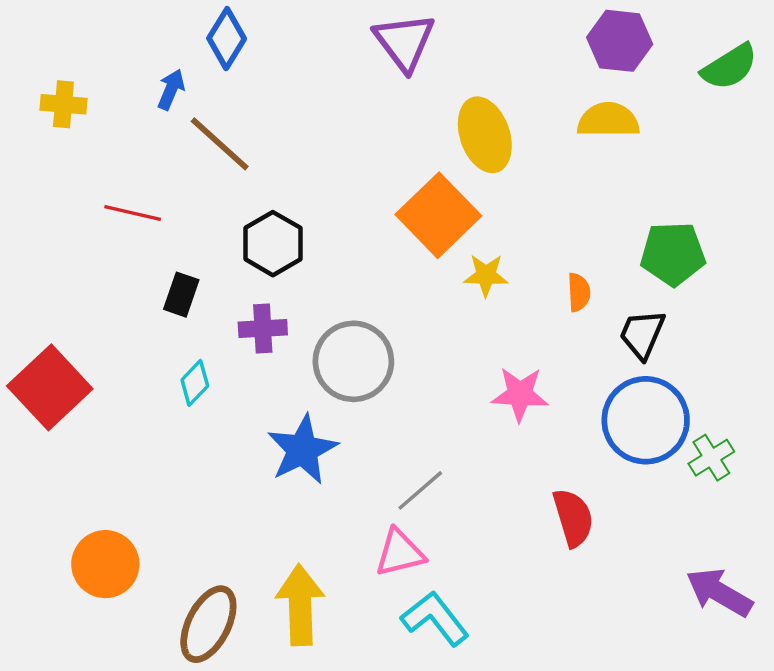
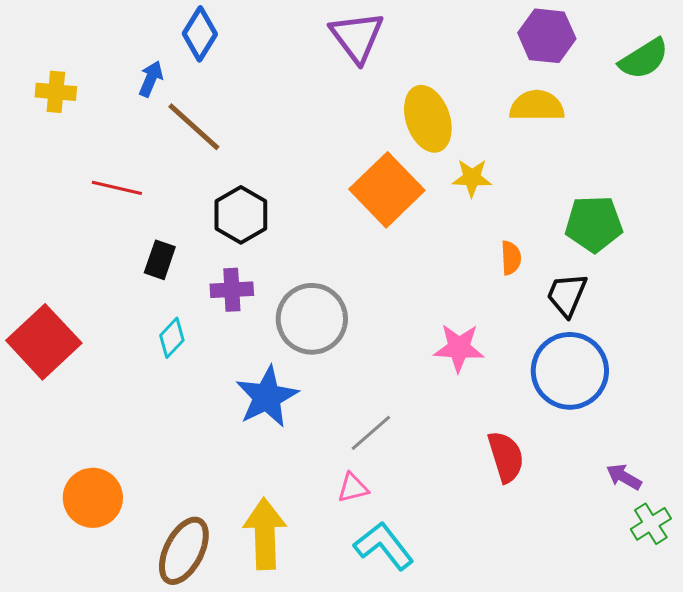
yellow star: (486, 275) -> (472, 178), moved
green cross: (711, 458) -> (651, 524), moved
pink triangle: (400, 553) -> (353, 488), size x0.7
purple arrow: (719, 592) -> (624, 477), moved, size x0.6

